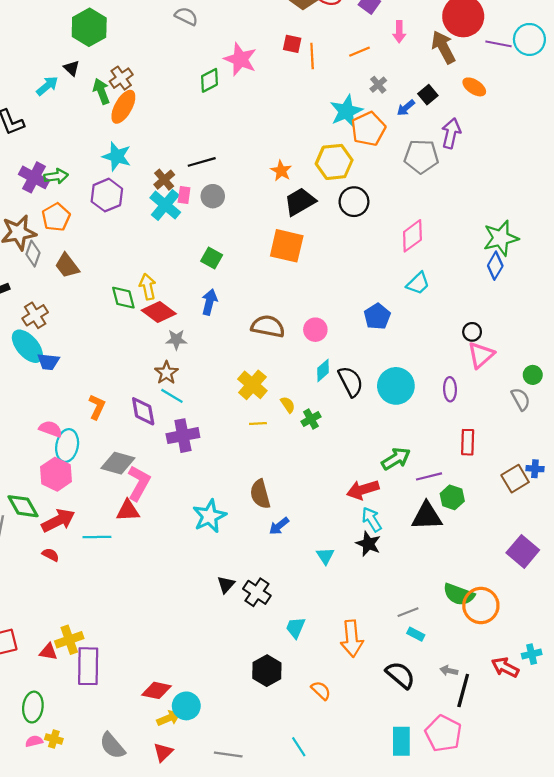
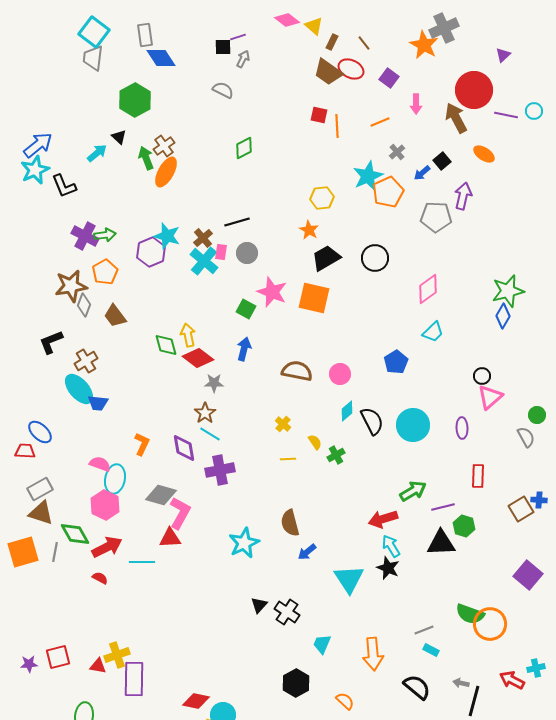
cyan circle: (529, 39) -> (534, 111), size x0.6
pink star: (240, 59) -> (272, 292), moved
cyan star: (117, 156) -> (167, 236), moved
yellow hexagon: (334, 162) -> (322, 198), moved, size x0.7
yellow cross: (252, 385) -> (283, 424), size x0.6
cyan triangle: (325, 556) -> (349, 579), size x1.8

